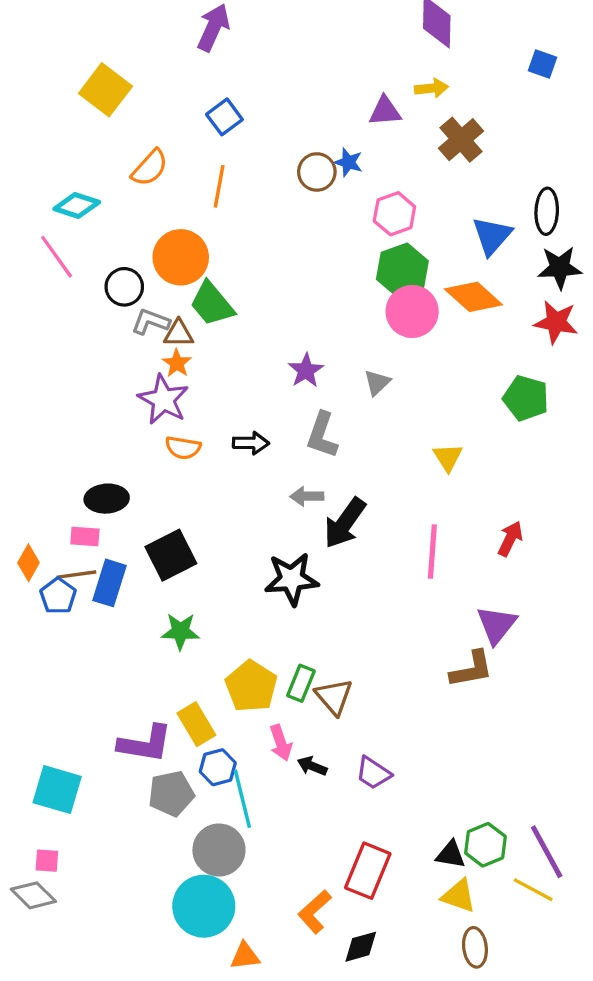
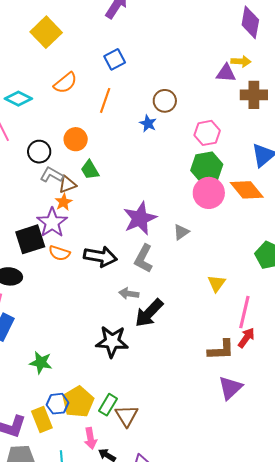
purple triangle: (385, 111) -> (226, 73), moved
brown cross: (461, 140) -> (254, 95), turned 32
blue star: (348, 162) -> (148, 123), moved
orange circle: (181, 257) -> (76, 139), size x0.7
green trapezoid: (212, 304) -> (90, 170), size x0.7
brown triangle: (179, 333) -> (67, 184), turned -30
purple star: (306, 371) -> (140, 218), size x1.6
black arrow: (251, 443) -> (100, 257), size x1.5
pink line: (432, 552) -> (244, 312), moved
black square: (171, 555) -> (30, 239), moved
brown L-shape: (471, 669) -> (221, 350), moved
blue hexagon: (218, 767) -> (58, 404), moved

